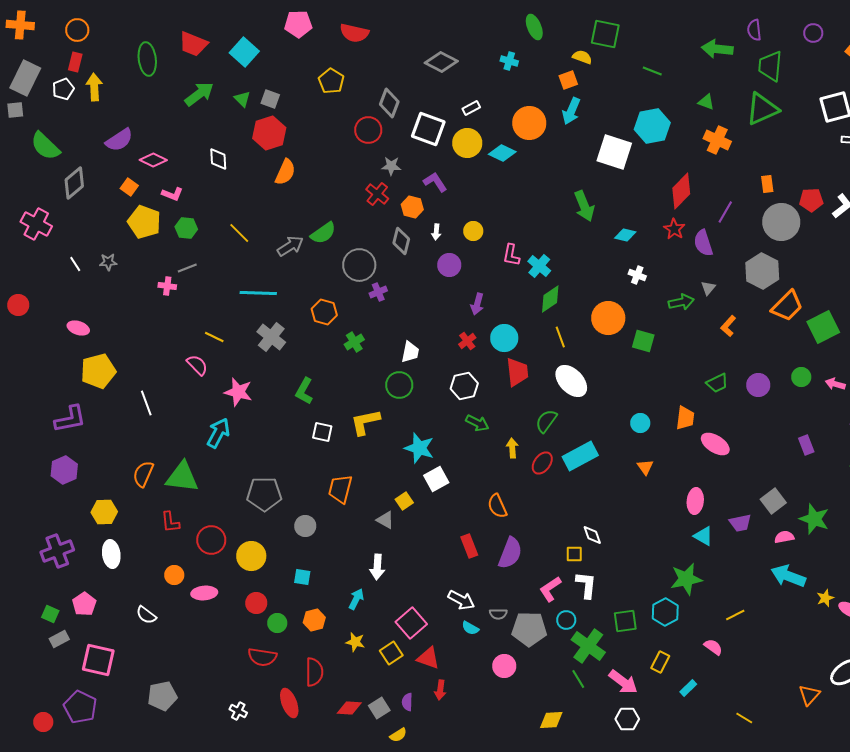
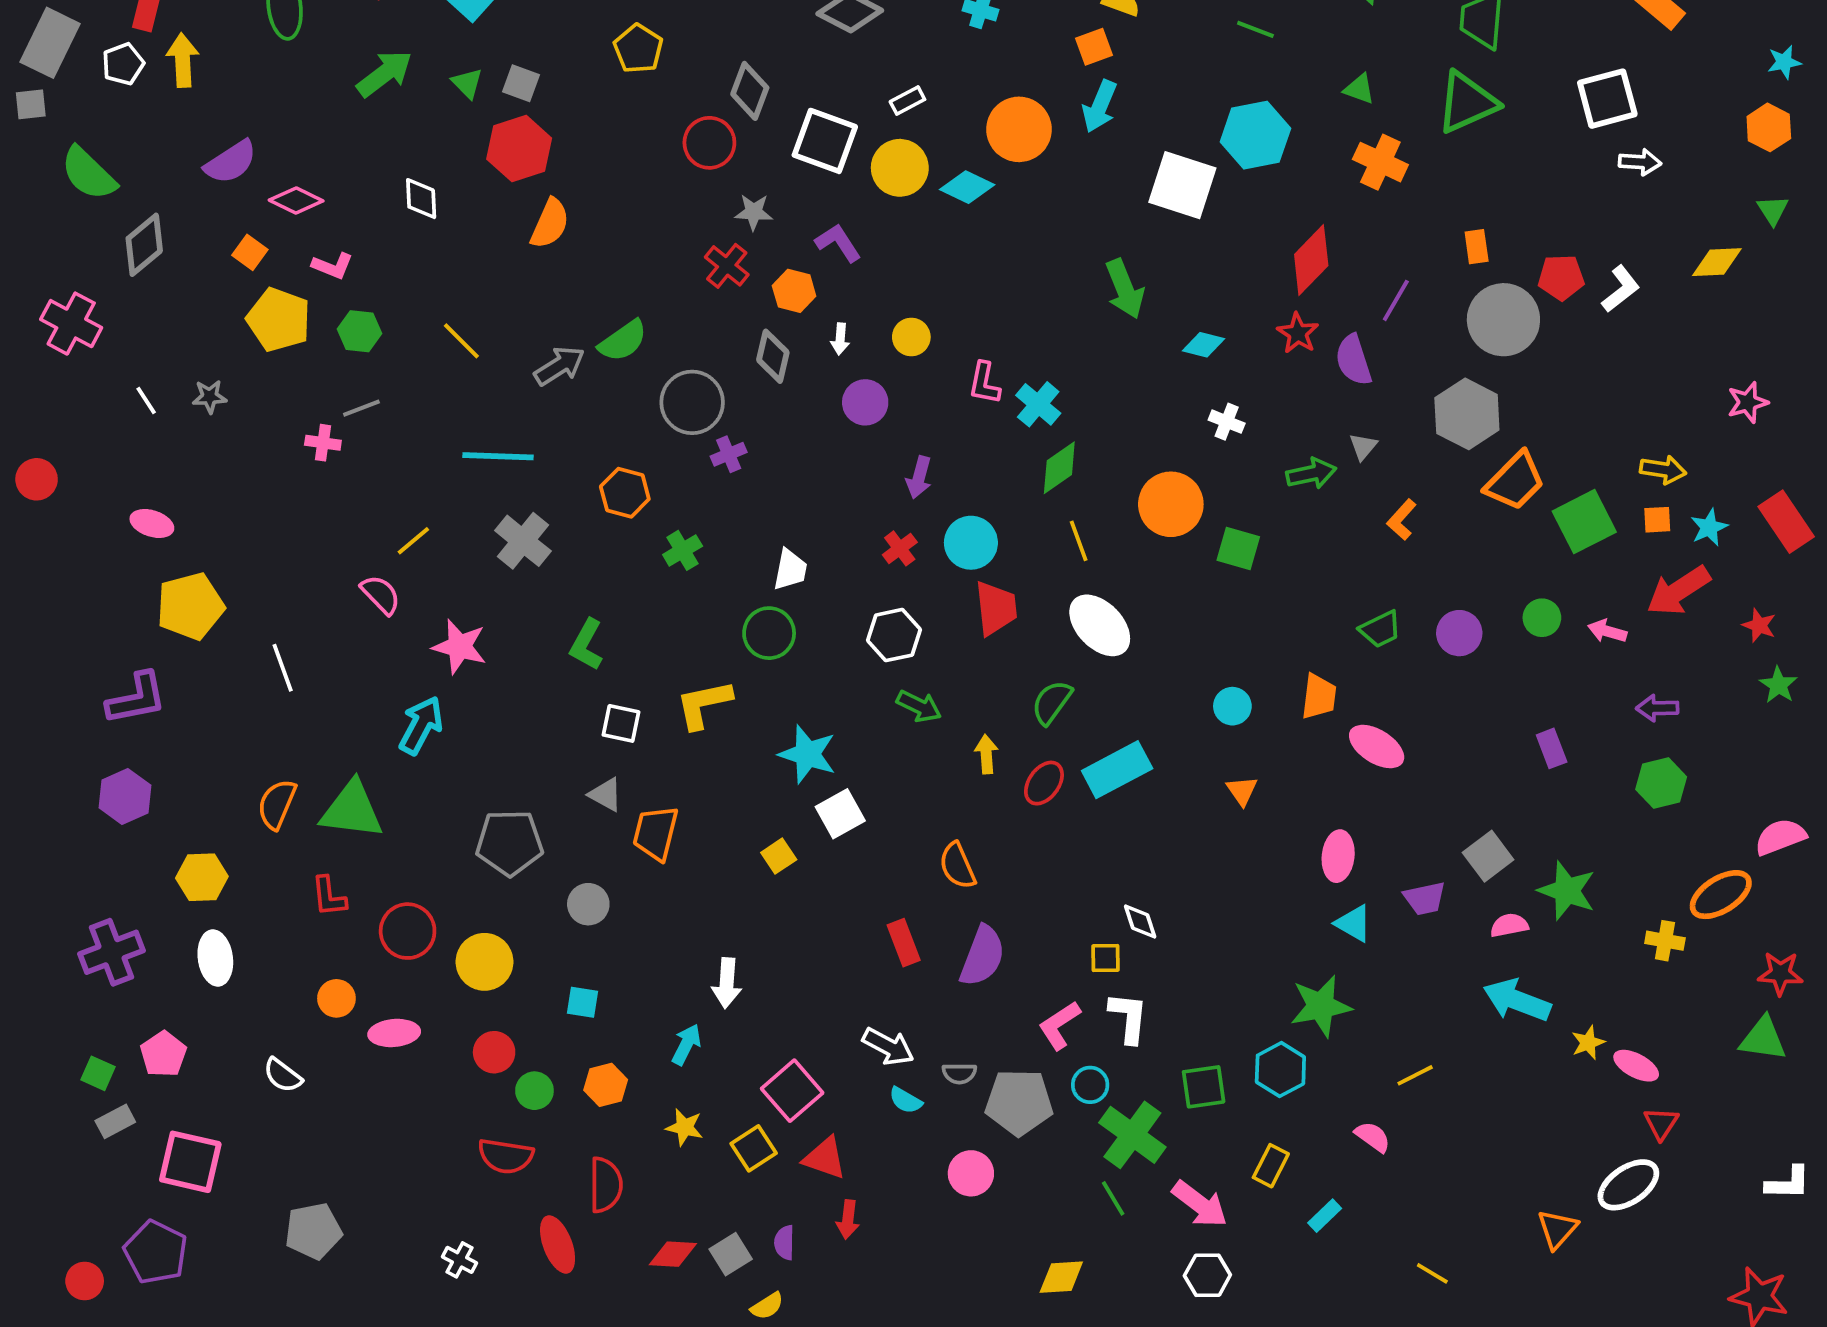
yellow line: (214, 337) -> (413, 541), turned -66
gray triangle: (385, 520) -> (606, 795), moved

